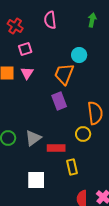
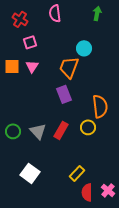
gray triangle: (33, 138) -> (38, 131), turned -36
red rectangle: (56, 148) -> (61, 130), moved, turned -60
yellow rectangle: (72, 167) -> (77, 173), moved, turned 56
white square: (36, 180) -> (30, 173), moved, turned 36

